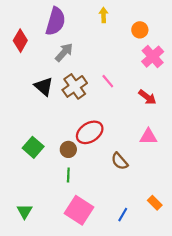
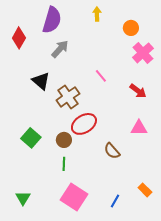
brown cross: (75, 86) -> (68, 97), moved

